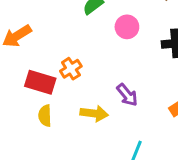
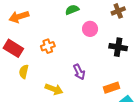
red rectangle: (40, 82) -> (13, 48), moved
yellow arrow: (94, 113) -> (54, 89), moved

